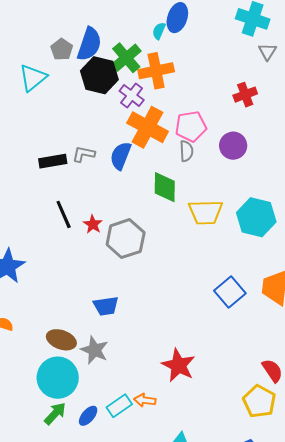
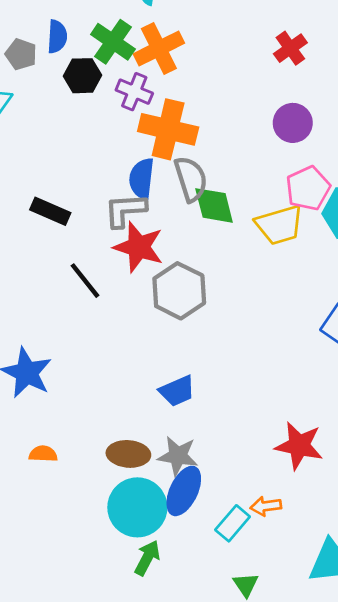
blue semicircle: (89, 44) -> (57, 37), size x0.7
black hexagon: (99, 75) -> (82, 76), size x0.7
pink pentagon: (191, 126) -> (308, 188), moved
gray semicircle: (186, 151) -> (191, 179), moved, size x1.5
gray L-shape: (84, 154) -> (125, 210), moved, size x1.4
black rectangle: (53, 161) -> (50, 211), turned 48
red star: (93, 224) -> (139, 247), moved, size x1.8
blue ellipse: (88, 416) -> (184, 491), moved, size x1.6

